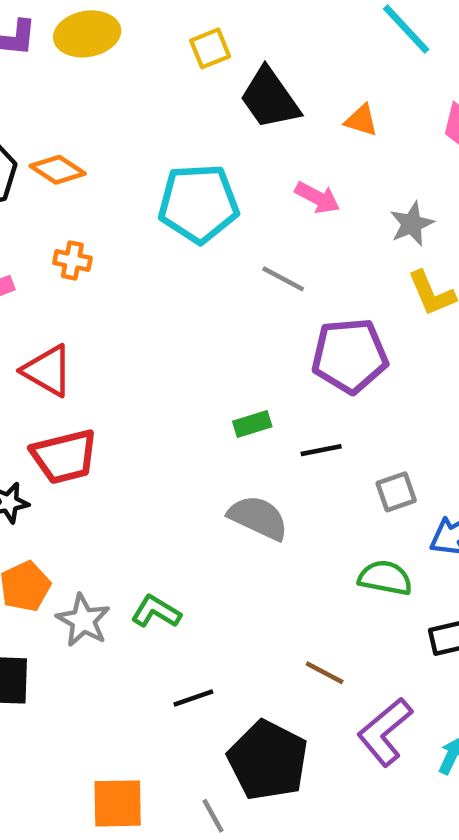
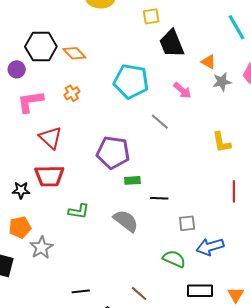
gray star: (412, 224) -> (222, 82), moved
orange cross: (72, 260) -> (72, 93), turned 35
purple pentagon: (350, 356) -> (113, 152), moved
green L-shape: (156, 612) -> (79, 211), moved, turned 145

